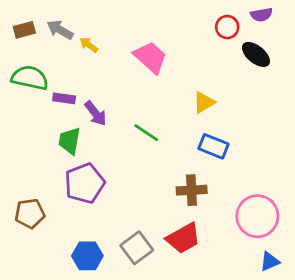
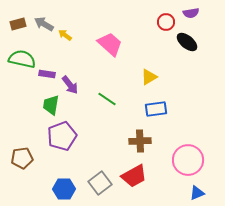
blue rectangle: (213, 146) -> (156, 109), turned -30

